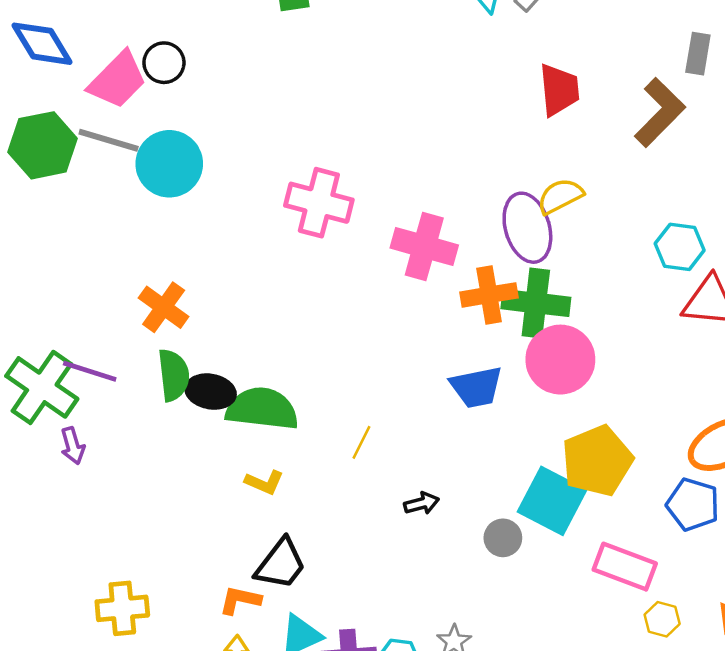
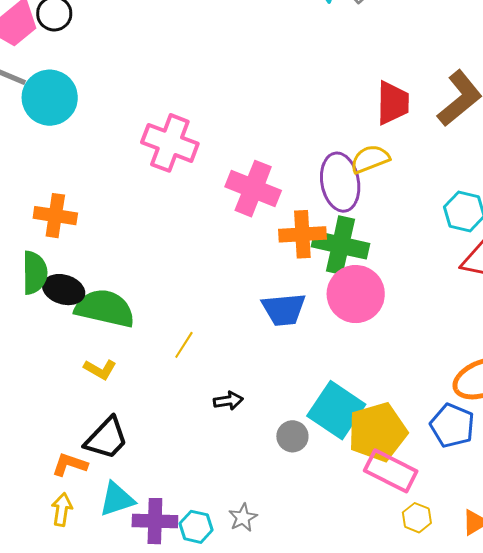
red trapezoid: (559, 90) -> (393, 103), moved
orange cross: (164, 307) -> (55, 216), moved, turned -33
yellow pentagon: (597, 461) -> (377, 432), moved

